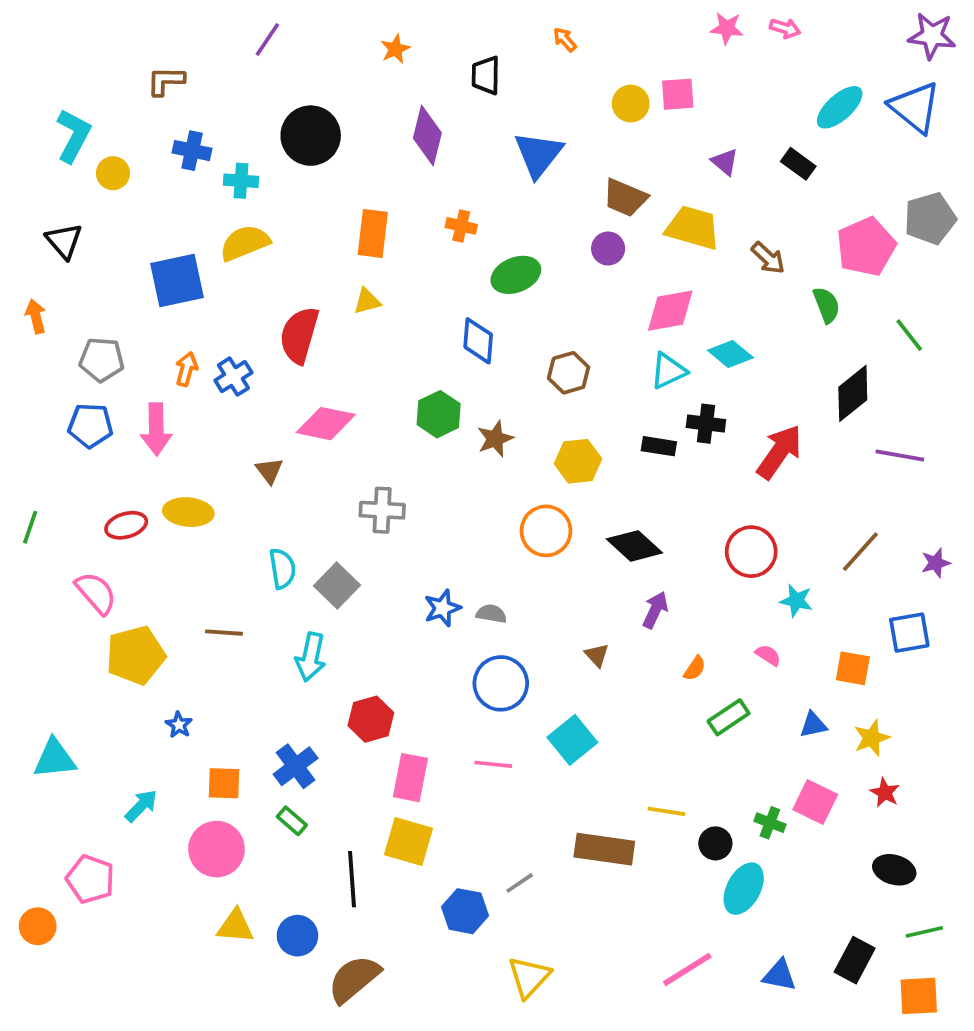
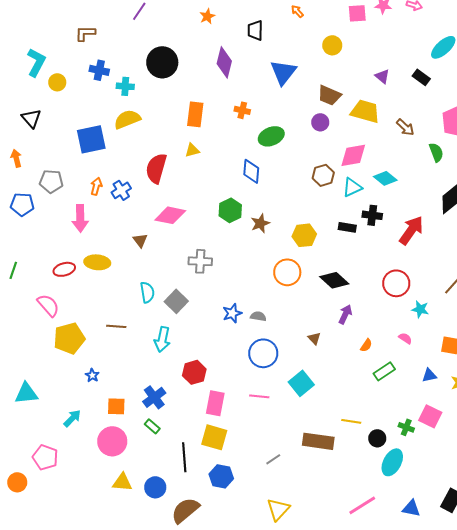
pink square: (678, 94) -> (357, 13), moved
brown hexagon: (569, 373) -> (323, 175), moved
blue pentagon: (90, 425) -> (22, 204), moved
blue hexagon: (465, 911) -> (221, 476), moved

